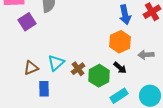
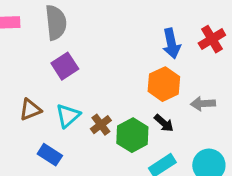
purple square: (27, 22) -> (65, 66), moved
brown triangle: (31, 68) -> (30, 110), moved
blue rectangle: (44, 89) -> (50, 155), turned -56

